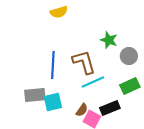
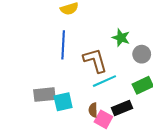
blue line: (53, 65) -> (63, 45), moved
brown semicircle: (82, 110) -> (93, 110), turned 144

